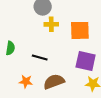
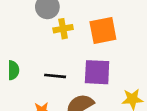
purple square: (86, 61) -> (97, 72), moved

